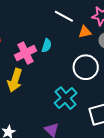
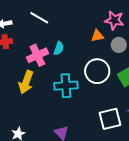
white line: (64, 16) -> (39, 18), moved
cyan cross: (66, 98) -> (66, 86), moved, turned 35

